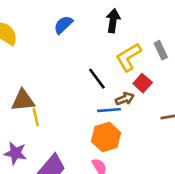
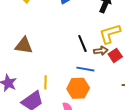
brown arrow: (125, 99) -> (101, 51), moved
yellow line: (36, 117) -> (46, 82), moved

